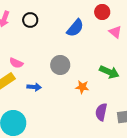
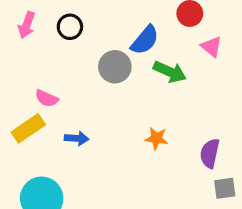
gray circle: (60, 65) -> (115, 67), moved
green arrow: (109, 72) -> (170, 72), moved
purple semicircle: (101, 112) -> (210, 153), moved

